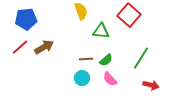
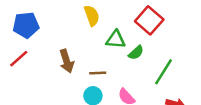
brown arrow: (44, 47) -> (67, 61), moved, turned 102
green semicircle: (106, 60) -> (136, 53), moved

